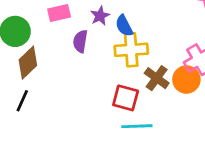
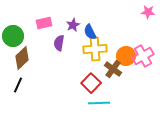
orange circle: (186, 80) -> (126, 56), moved
red square: (126, 98) -> (91, 83), turned 30

